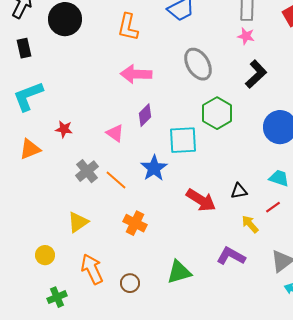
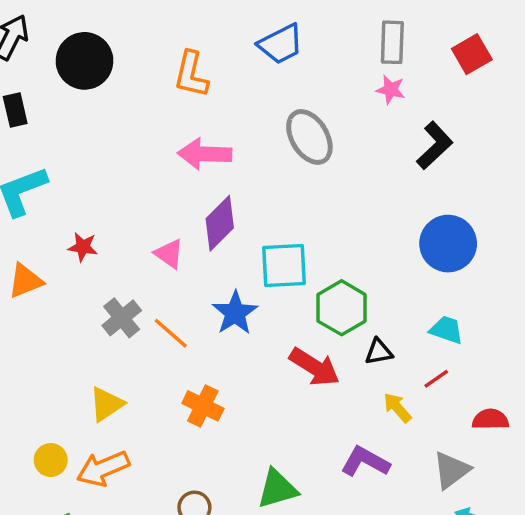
black L-shape: (256, 74) -> (435, 145), moved
green hexagon: (217, 113) -> (342, 308), moved
purple diamond: (145, 115) -> (220, 223), size x1.4
orange arrow: (92, 269) -> (103, 468), moved, turned -88

